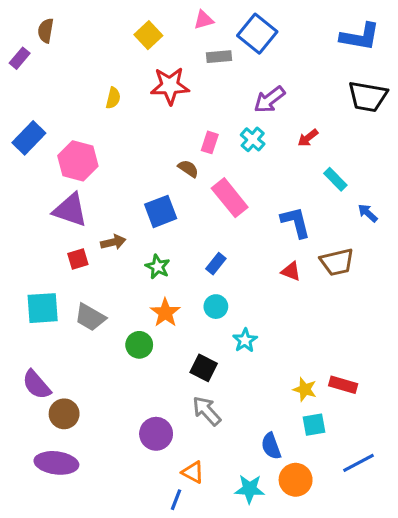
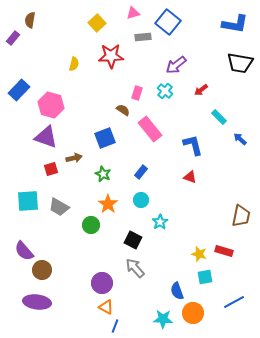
brown trapezoid: (337, 262) -> (241, 216), moved, turned -65
orange triangle: (193, 472) -> (106, 307), moved

